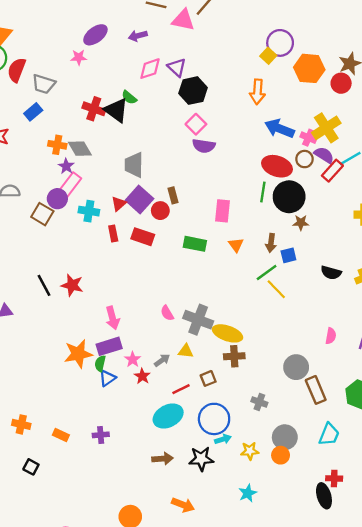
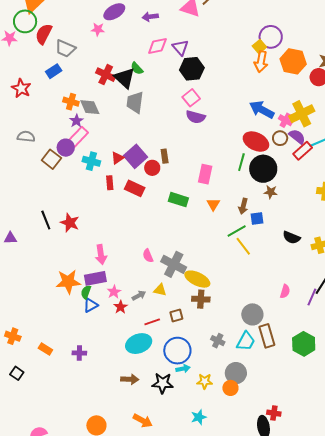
orange arrow: (257, 92) -> (261, 62), moved
gray trapezoid: (134, 165) -> (135, 102), moved
cyan trapezoid: (329, 434) -> (246, 341), moved

